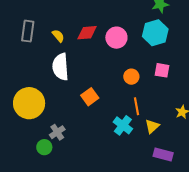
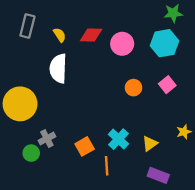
pink square: (162, 70) -> (167, 85), turned 35
orange square: (90, 97) -> (85, 146), moved
orange line: (137, 106) -> (107, 166), moved

